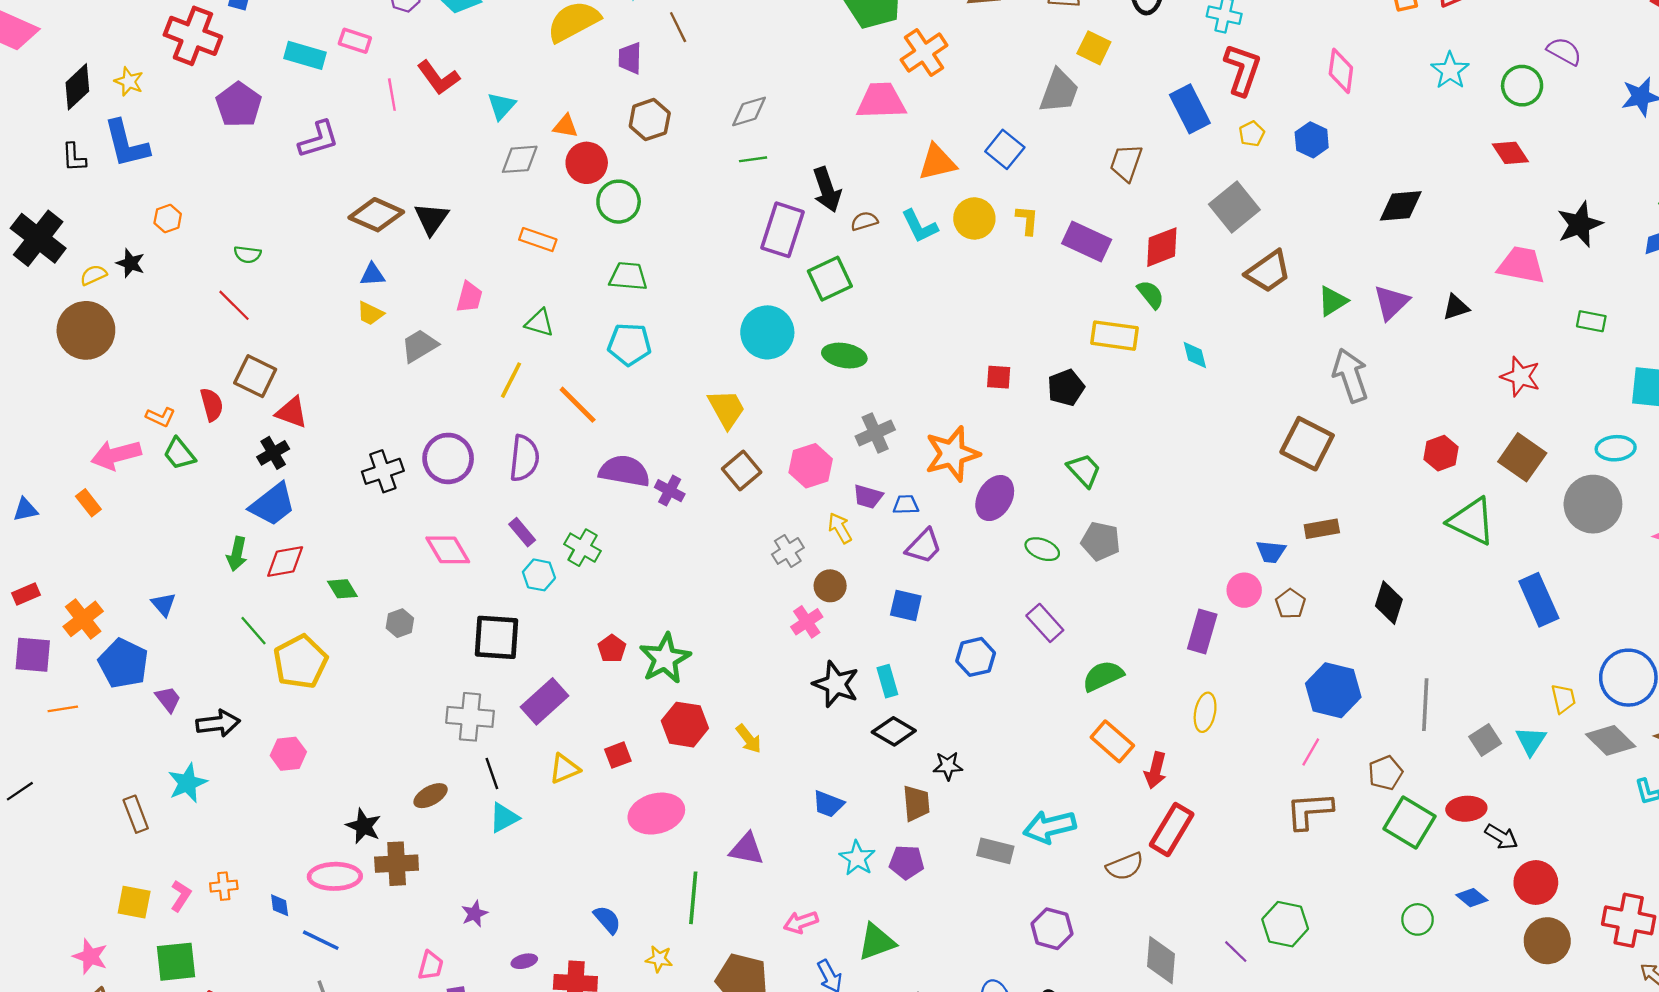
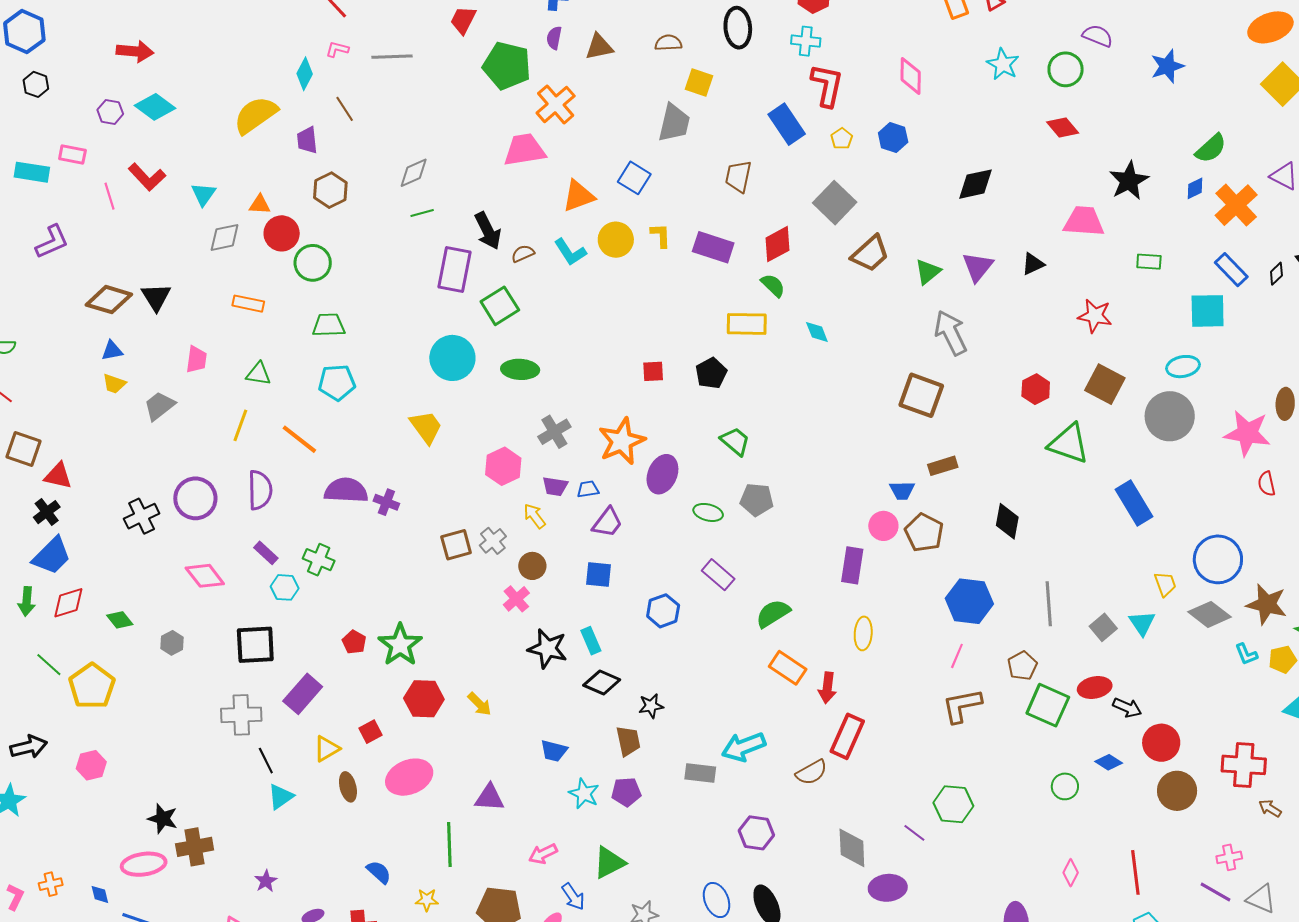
brown square: (742, 471) -> (456, 545), moved, turned 32
brown pentagon: (1290, 604) -> (924, 533), size x1.5
brown ellipse: (431, 796) -> (348, 787), moved, turned -68

